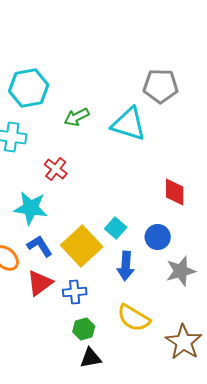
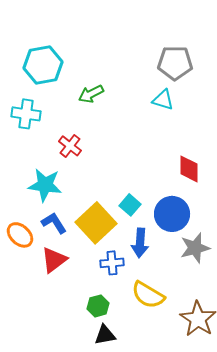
cyan triangle: (129, 124) -> (163, 100), moved, size x0.6
blue circle: (158, 237) -> (172, 214), size x1.4
blue cross: (75, 292) -> (112, 263), moved

